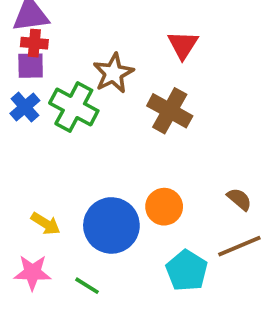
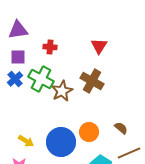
red cross: (34, 43) -> (50, 47), moved
brown star: (113, 73) -> (62, 91), moved
brown semicircle: (239, 199) -> (121, 128), moved

